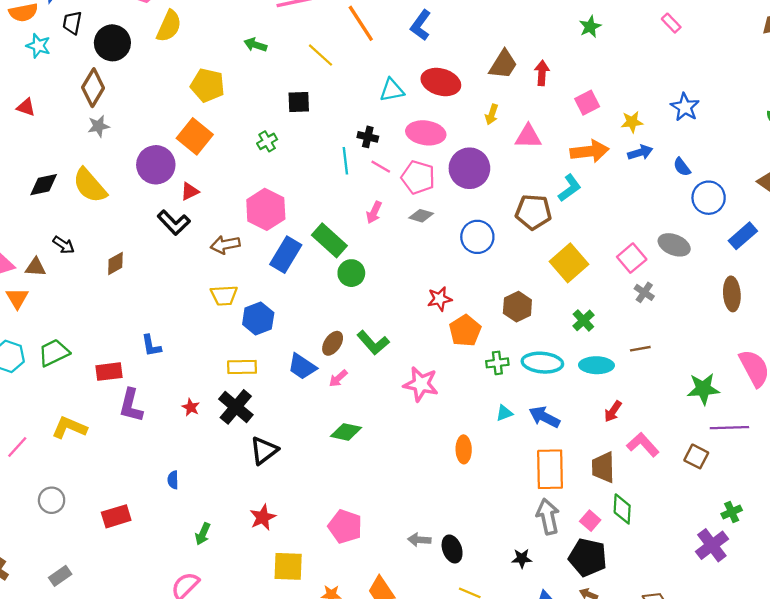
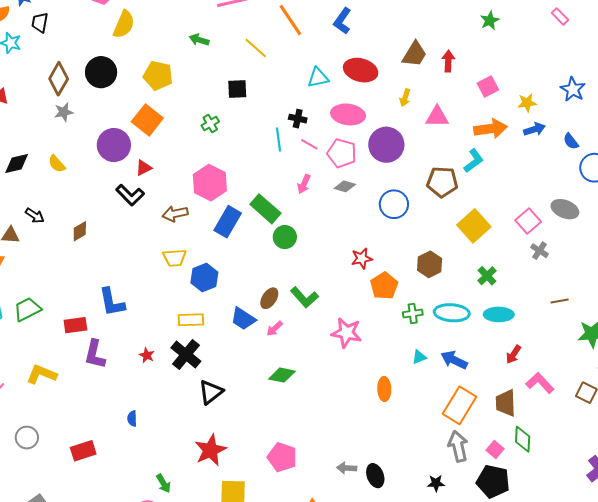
black circle: (112, 43) -> (101, 72), moved
yellow semicircle: (90, 186) -> (57, 164), size x0.6
blue L-shape: (151, 346) -> (112, 302), size x1.5
brown line: (640, 349) -> (560, 301), moved
orange rectangle: (550, 469) -> (459, 405), turned 33
red star: (263, 517) -> (210, 450), size x1.4
green arrow: (203, 534) -> (163, 483), moved, turned -54

